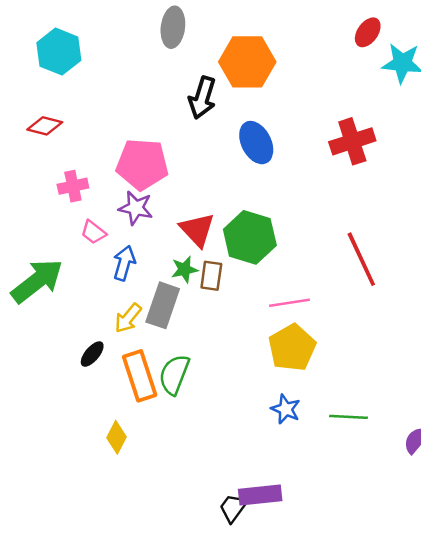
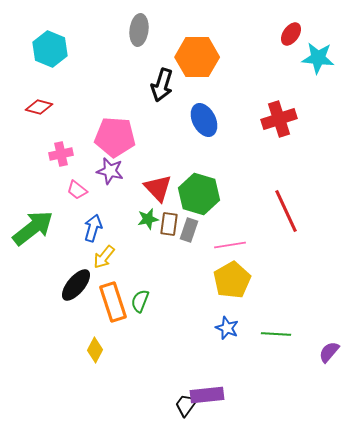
blue arrow: (124, 263) -> (93, 228), moved
gray rectangle: (163, 305) -> (189, 230), moved, size x0.7
black ellipse: (92, 354) -> (76, 285), size x1.6
green semicircle: (174, 375) -> (140, 301), size x0.7

